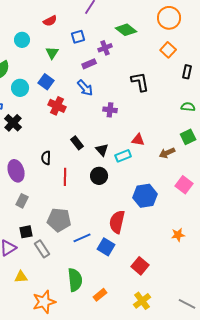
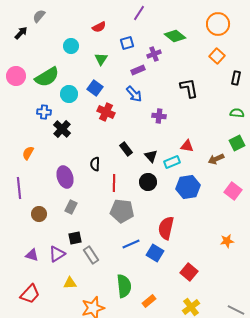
blue hexagon: (145, 196) -> (188, 187), moved
gray pentagon: (59, 220) -> (122, 211), moved

